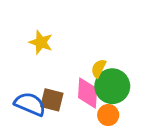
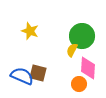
green circle: (112, 86) -> (82, 36), moved
pink diamond: (88, 93) -> (88, 68), moved

